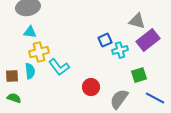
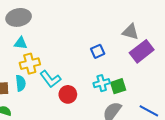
cyan cross: (120, 50) -> (102, 83), moved
green square: (139, 75) -> (118, 86), moved
red circle: (91, 87) -> (68, 94), moved

